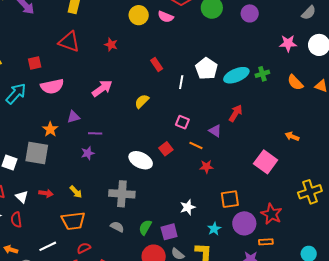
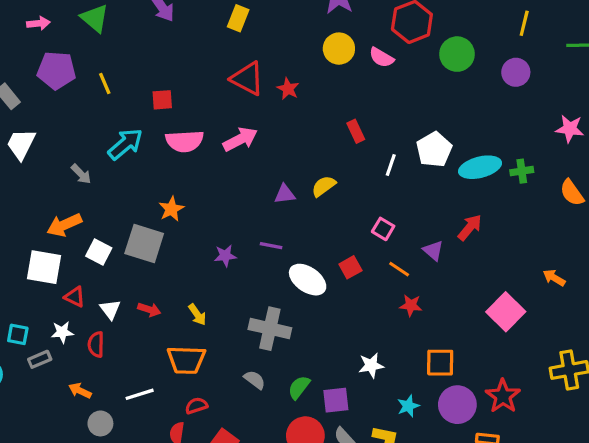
red triangle: (69, 42) -> (247, 79), moved
pink arrow: (102, 88) -> (240, 139), moved
purple triangle: (73, 117) -> (285, 194), moved
purple line: (95, 133) -> (271, 246), moved

